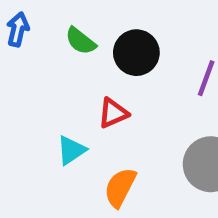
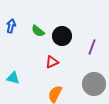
cyan triangle: (71, 150) -> (13, 78), moved, turned 48

